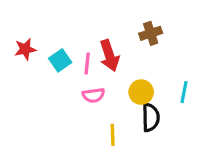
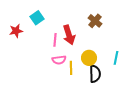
brown cross: (151, 33) -> (95, 21), turned -32
cyan square: (60, 60) -> (37, 18), moved
yellow line: (113, 135) -> (71, 68), moved

